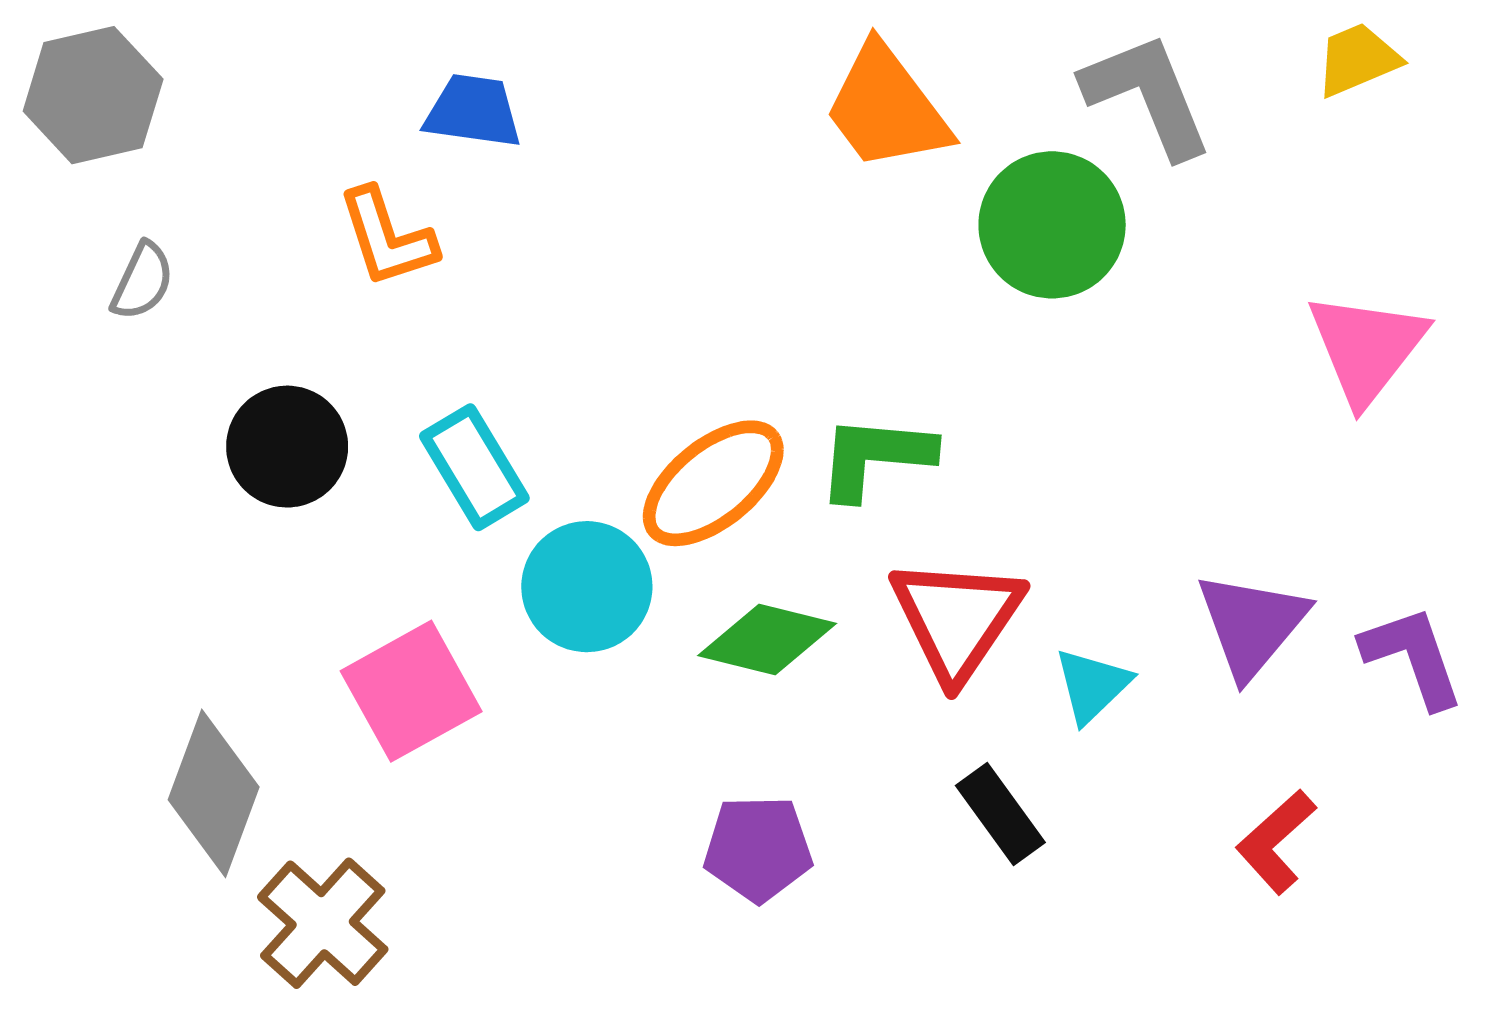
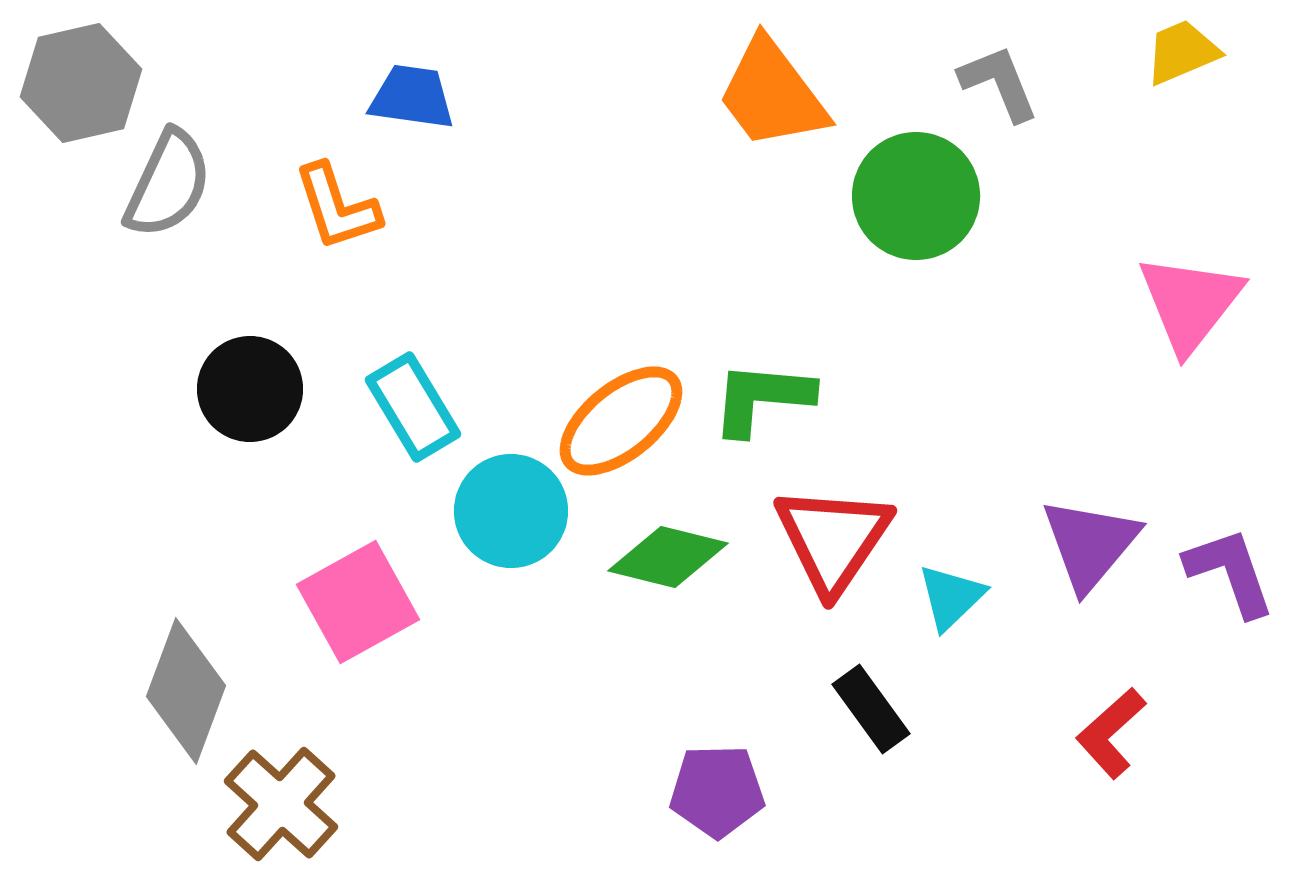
gray L-shape: (1147, 95) -> (999, 83), size x0.7
gray semicircle: (142, 281) -> (168, 184), moved, size x1.6
purple pentagon: (758, 849) -> (717, 791), moved

